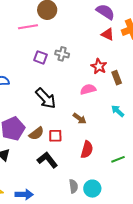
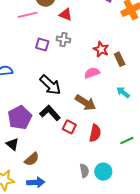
red triangle: (108, 34) -> (66, 15), moved
brown arrow: (80, 118) -> (86, 103), size x1.5
brown semicircle: (36, 134) -> (32, 159), moved
red square: (55, 136) -> (69, 127), moved, turned 32
black L-shape: (47, 160) -> (50, 113), moved

